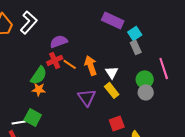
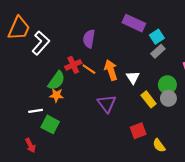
white L-shape: (29, 22) -> (41, 43), moved
purple semicircle: (59, 41) -> (89, 39), moved, turned -60
gray rectangle: (136, 47) -> (158, 51), turned 72
yellow rectangle: (112, 90) -> (149, 99), moved
white line: (19, 122) -> (36, 111), moved

